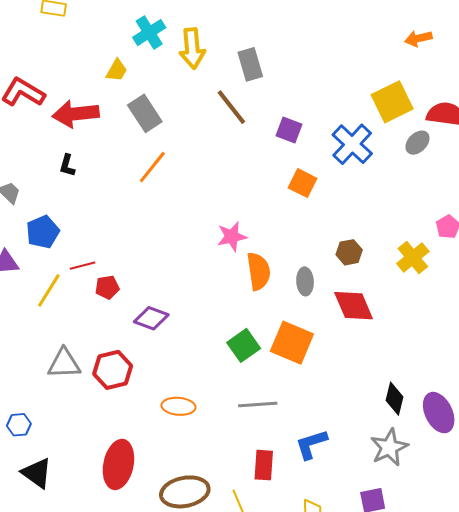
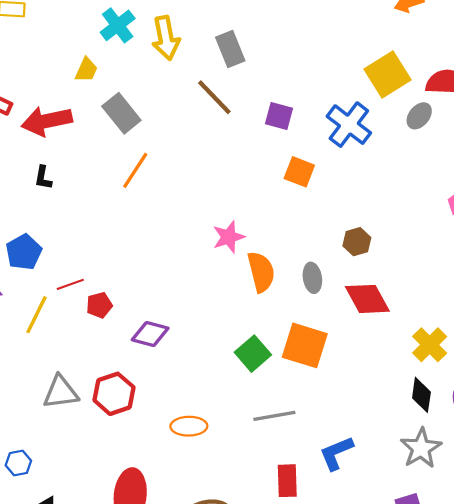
yellow cross: (413, 258) -> (430, 345), moved

